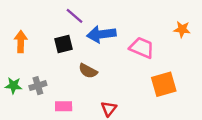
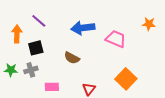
purple line: (75, 16) -> (39, 21), moved
black square: (64, 44) -> (36, 48), moved
orange square: (164, 84) -> (126, 79), moved, turned -30

